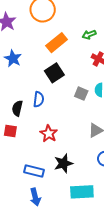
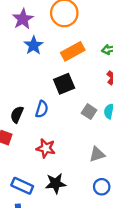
blue star: (13, 58) -> (34, 45), moved
red star: (49, 134) -> (46, 148), turned -30

